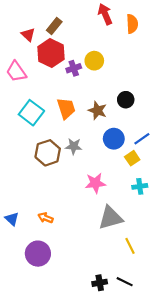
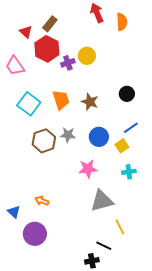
black circle: (126, 100) -> (127, 94), moved
blue circle: (114, 139) -> (99, 137), moved
blue triangle: (12, 219) -> (14, 212), moved
black line: (125, 282) -> (104, 246), moved

